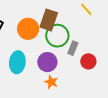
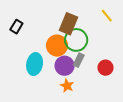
orange circle: (28, 29) -> (57, 46), moved
gray rectangle: (73, 48) -> (79, 60), moved

